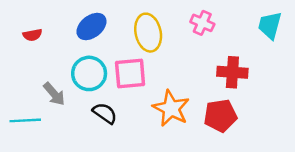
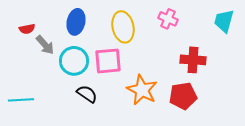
blue ellipse: (91, 27) -> (76, 22), turned -40
gray arrow: (54, 94) -> (45, 45), moved

